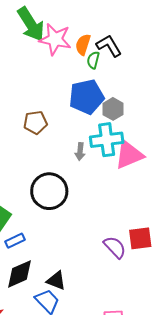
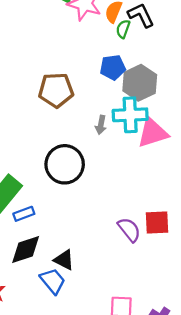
blue pentagon: (87, 97) -> (113, 67), size x0.7
gray hexagon: (113, 109) -> (140, 83), size x1.5
brown pentagon: (35, 122) -> (56, 90), size x1.4

